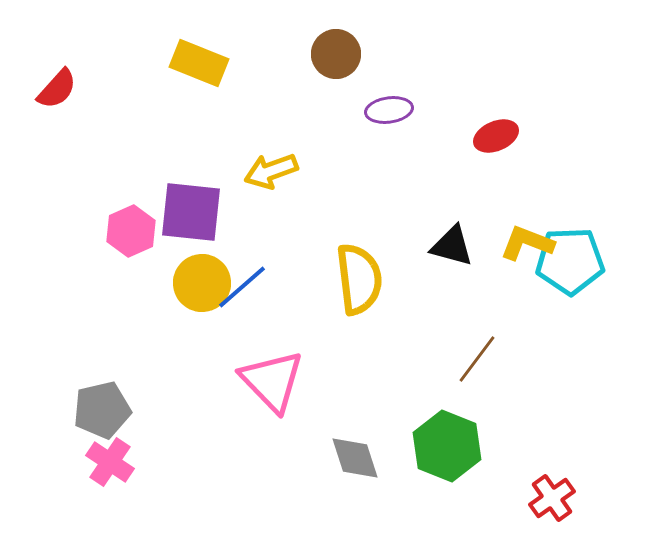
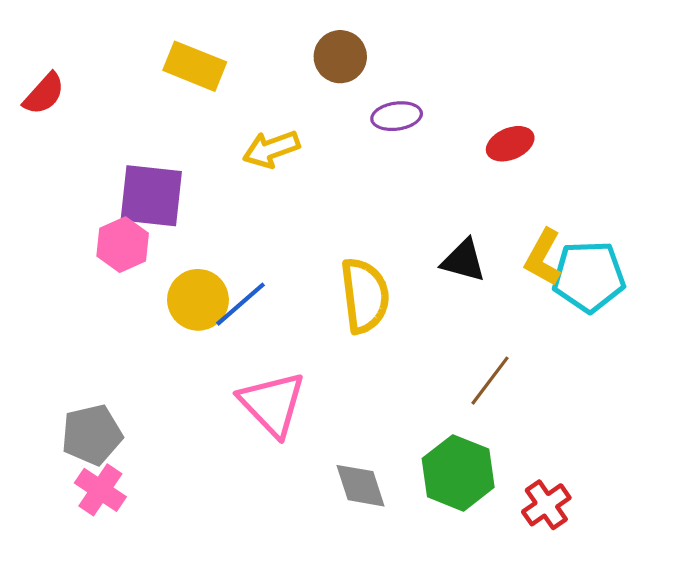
yellow arrow: (271, 171) -> (271, 149), moved
purple square: (191, 212) -> (151, 196), moved
yellow L-shape: (527, 243) -> (543, 257), turned -82
red cross: (552, 498) -> (546, 505), moved

